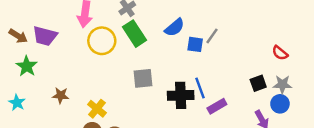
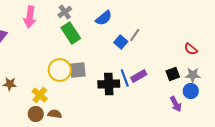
blue semicircle: (175, 27) -> (104, 18), moved
yellow circle: (102, 41) -> (60, 70), moved
blue square: (195, 44) -> (121, 42), turned 32
purple rectangle: (217, 106) -> (139, 76), moved

